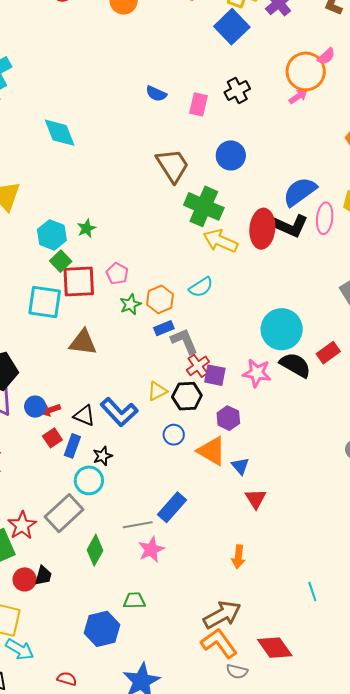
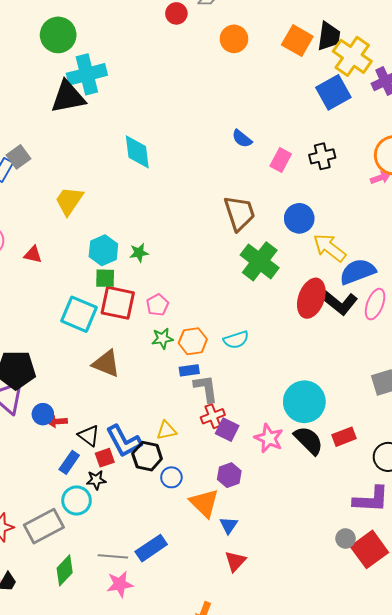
yellow arrow: (220, 241) -> (329, 248), moved
green square: (61, 261) -> (105, 278), turned 30
black hexagon: (187, 396) -> (147, 456), moved
red square: (52, 438) -> (105, 458), moved

